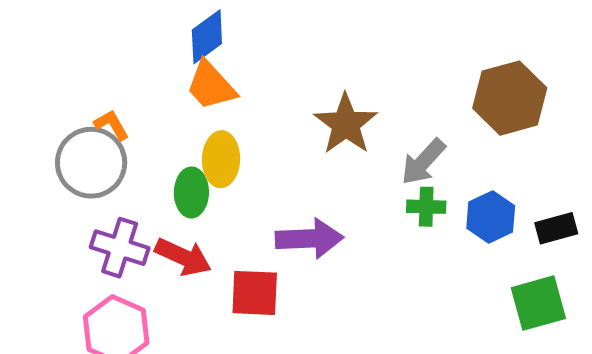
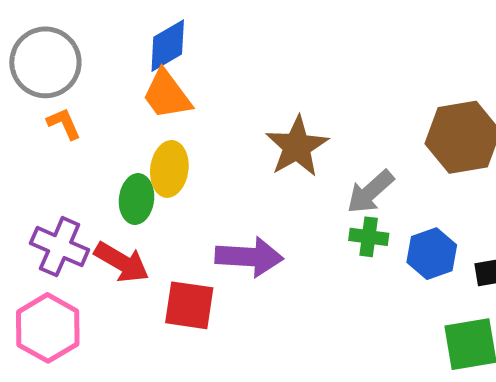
gray circle: (91, 163) -> (45, 62), moved

